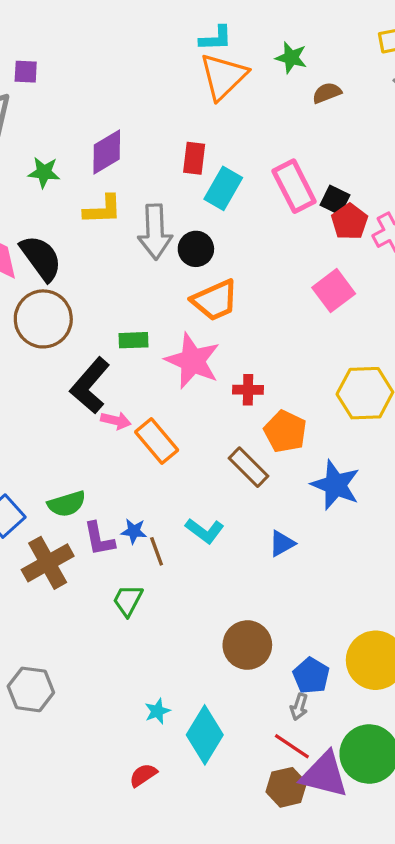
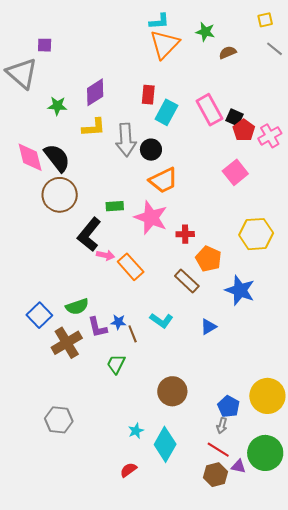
brown circle: (247, 645) -> (172, 391), moved
purple triangle: (324, 775) -> (238, 466), size x0.5

